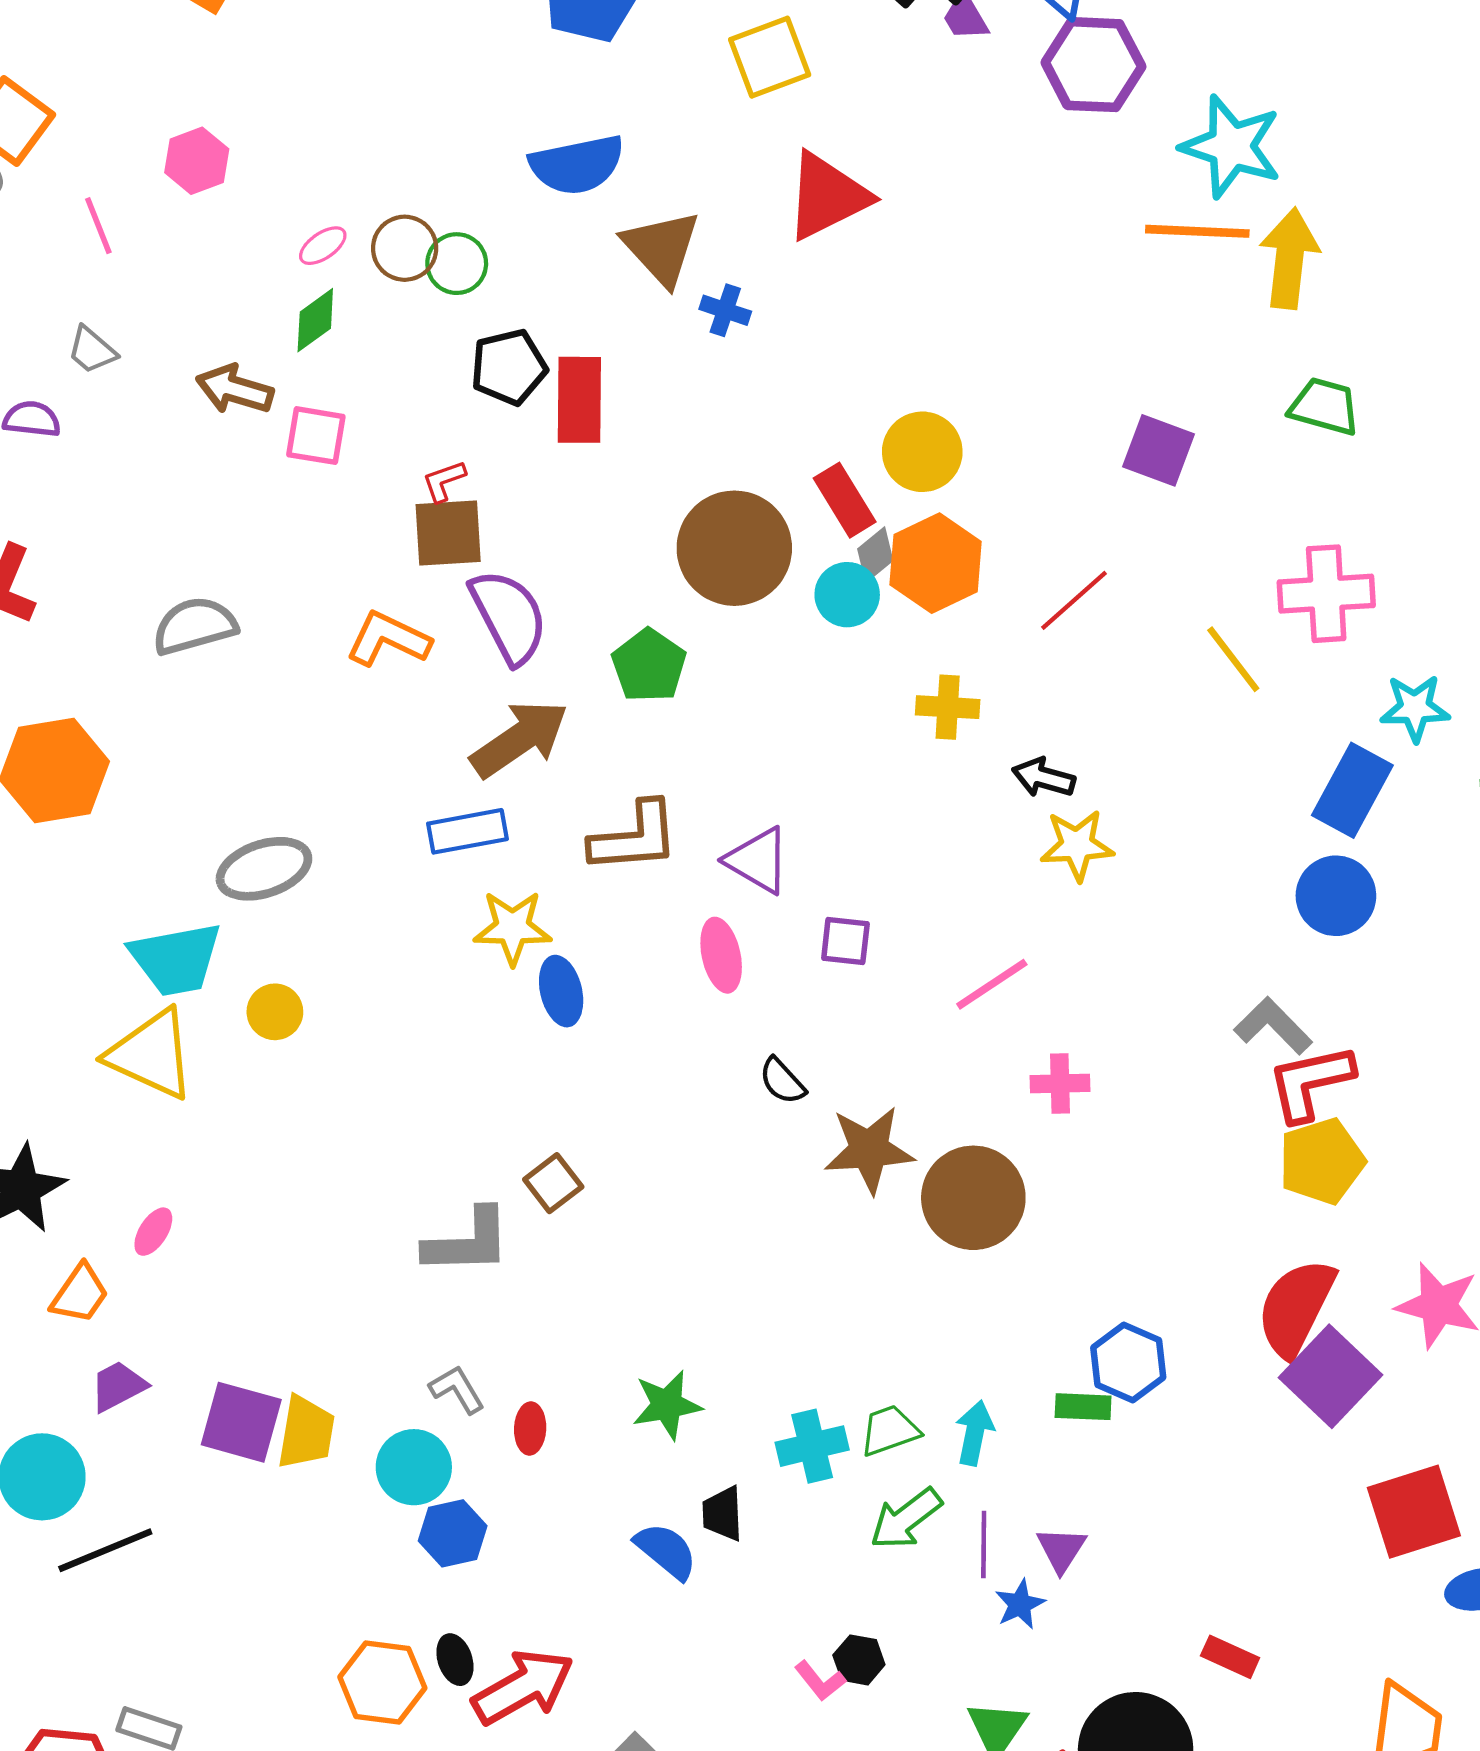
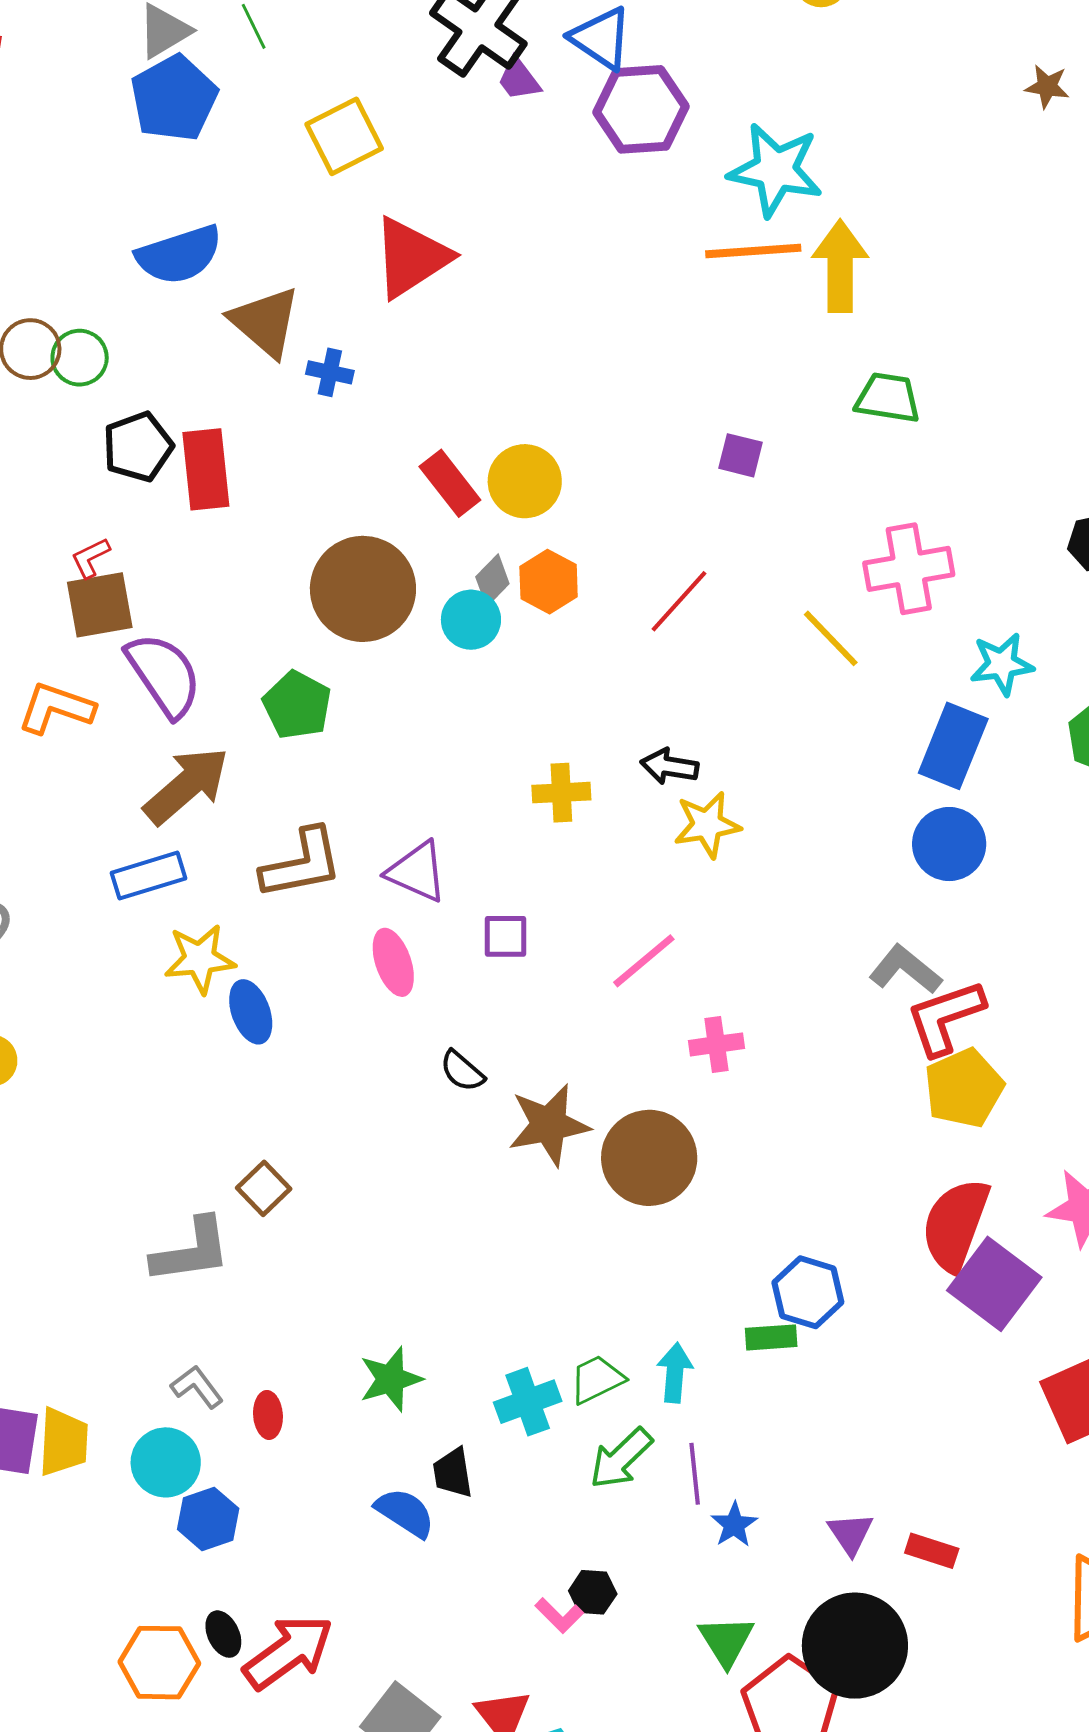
purple square: (1158, 450) -> (741, 455), size x0.7
red rectangle: (845, 500) -> (450, 483), moved
orange hexagon: (936, 563) -> (549, 582), size x0.7
yellow cross: (948, 707) -> (561, 793), moved
purple triangle: (1061, 1550) -> (850, 1534), moved

